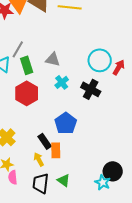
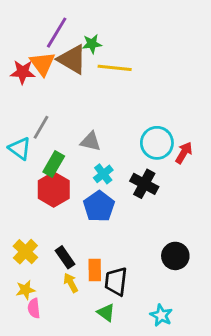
green rectangle: (27, 65) -> (54, 164), moved, turned 48
blue pentagon: (66, 123) -> (99, 206), moved
black rectangle: (45, 141) -> (65, 257), moved
black circle: (113, 171) -> (175, 256), moved
black trapezoid: (41, 183) -> (116, 281), moved

